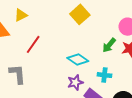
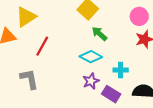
yellow triangle: (21, 15) -> (26, 17), size x1.5
green arrow: (109, 45) -> (99, 34), moved, turned 98

